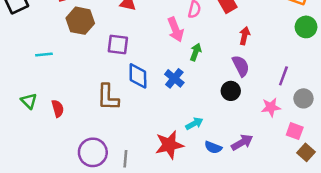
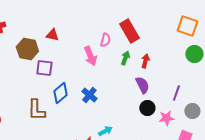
brown hexagon: (80, 21) -> (27, 49), moved
green arrow: (196, 52) -> (125, 58), moved
blue diamond: (138, 76) -> (60, 93), turned 50
black circle: (231, 91) -> (147, 108), moved

